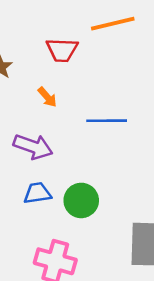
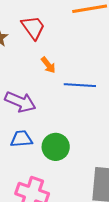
red trapezoid: (62, 50) -> (33, 27), moved, turned -132
orange arrow: (47, 97) -> (48, 65), moved

